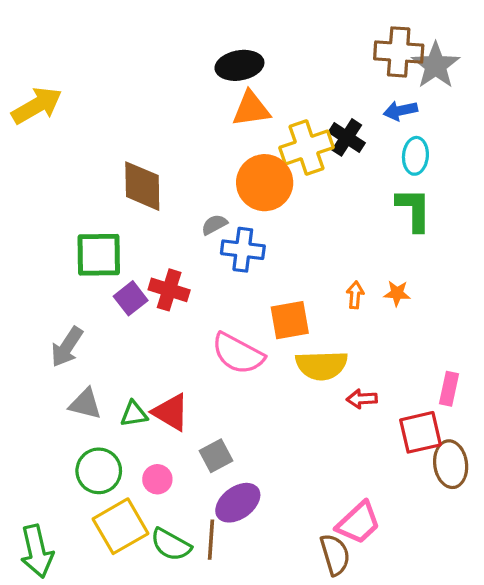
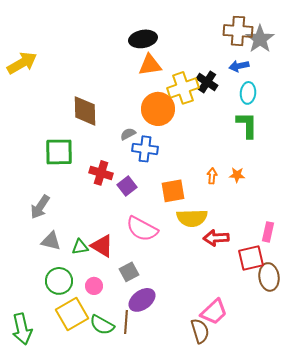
purple square: (131, 298) -> (127, 186), moved
pink semicircle: (238, 354) -> (142, 229), moved
red arrow: (362, 399) -> (216, 238), size x1.4

